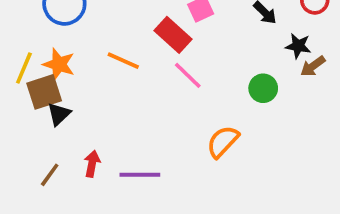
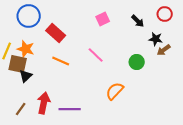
red rectangle: (173, 35) -> (56, 33), moved
orange line: (123, 61) -> (61, 61), moved
brown square: (44, 92) -> (18, 64), turned 30
red arrow: (92, 164) -> (44, 103), size x1.5

